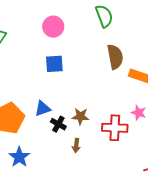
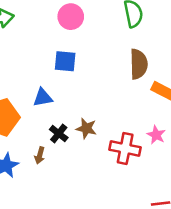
blue triangle: (43, 108) -> (43, 98), moved
brown arrow: (76, 145) -> (40, 155), moved

